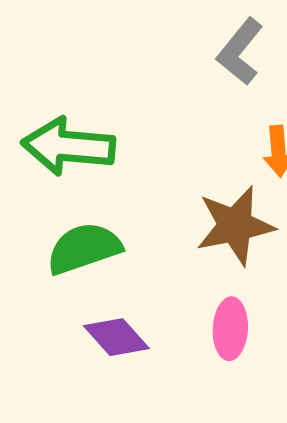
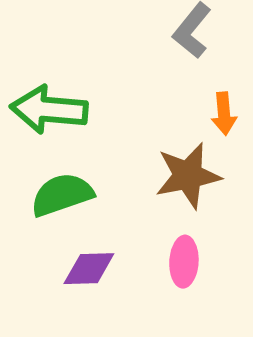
purple diamond: (116, 337) -> (89, 269), turned -50

